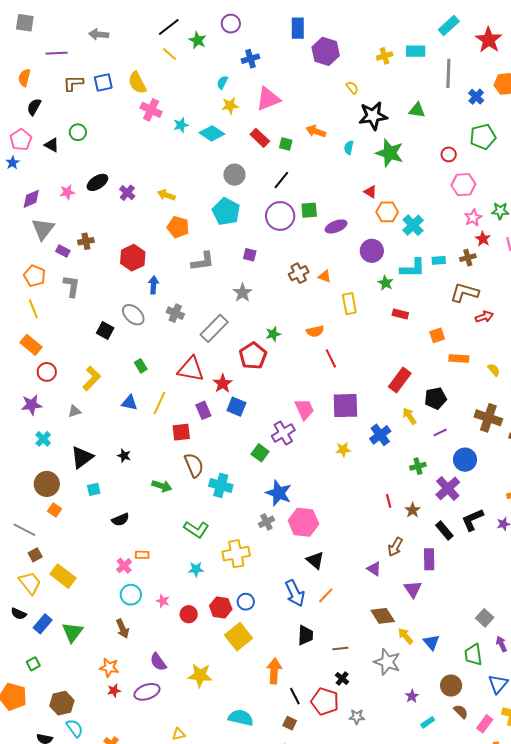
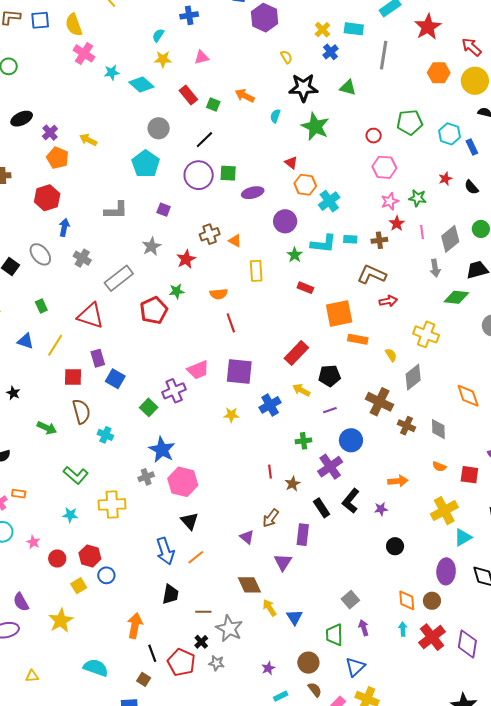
yellow cross: (385, 56) -> (322, 30), turned -35
blue cross: (476, 97) -> (331, 52), moved
pink triangle: (268, 99) -> (202, 57), size x0.6
orange pentagon: (178, 227) -> (58, 158), moved
orange square: (437, 335) -> (339, 313), size x1.8
red star: (223, 383) -> (186, 259), moved
blue square: (236, 407) -> (115, 379), moved
pink trapezoid: (304, 409) -> (198, 370), turned 85
yellow arrow: (409, 416) -> (301, 390), turned -36
cyan cross: (221, 485) -> (105, 435), size x0.7
black L-shape: (472, 520) -> (351, 501), turned -35
blue circle: (246, 602) -> (106, 575), moved
yellow square: (238, 637) -> (79, 586), moved, size x0.6
gray star: (387, 662) -> (229, 629), moved
yellow star: (200, 675) -> (61, 621), turned 30
gray star: (357, 717) -> (216, 663), moved

